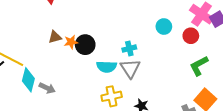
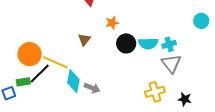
brown triangle: (55, 37) -> (84, 40), moved, turned -32
orange star: (71, 42) -> (112, 23), moved
cyan semicircle: (107, 67) -> (148, 43), moved

